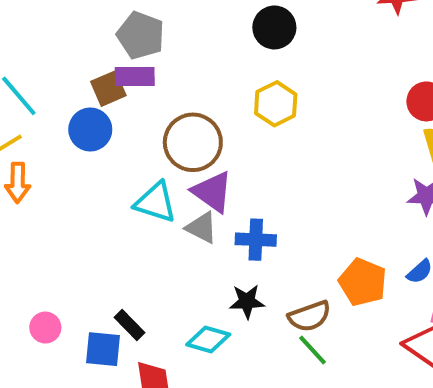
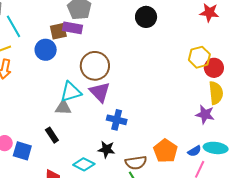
yellow hexagon: (276, 104) -> (199, 57), moved
cyan triangle: (156, 202) -> (71, 92), turned -45
gray triangle: (202, 228) -> (63, 108), moved, turned -36
black rectangle: (130, 325) -> (52, 135), moved
blue square: (103, 349) -> (22, 151), moved

